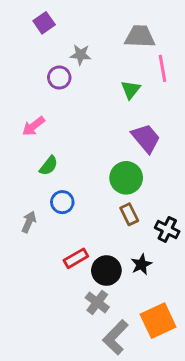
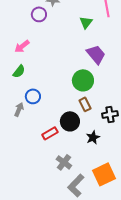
green semicircle: (49, 166) -> (19, 71), moved
blue circle: (62, 202) -> (33, 96), moved
black cross: (167, 229) -> (110, 114), turned -35
black circle: (106, 271) -> (70, 121), moved

